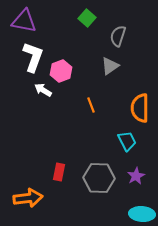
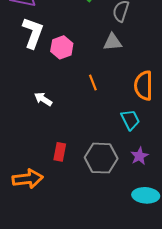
gray triangle: (110, 66) -> (113, 42), turned 30
white arrow: (43, 90) -> (43, 99), moved

